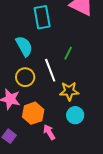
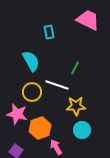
cyan rectangle: (42, 17) -> (49, 32), size x0.6
white line: (50, 70) -> (57, 85), turned -50

